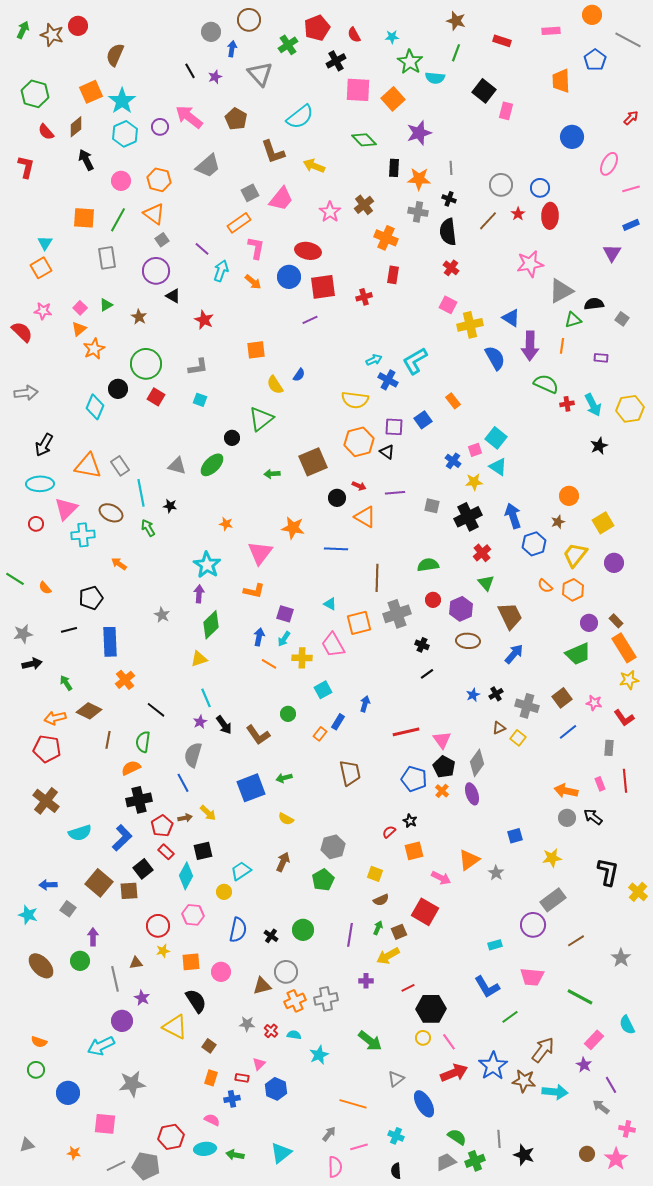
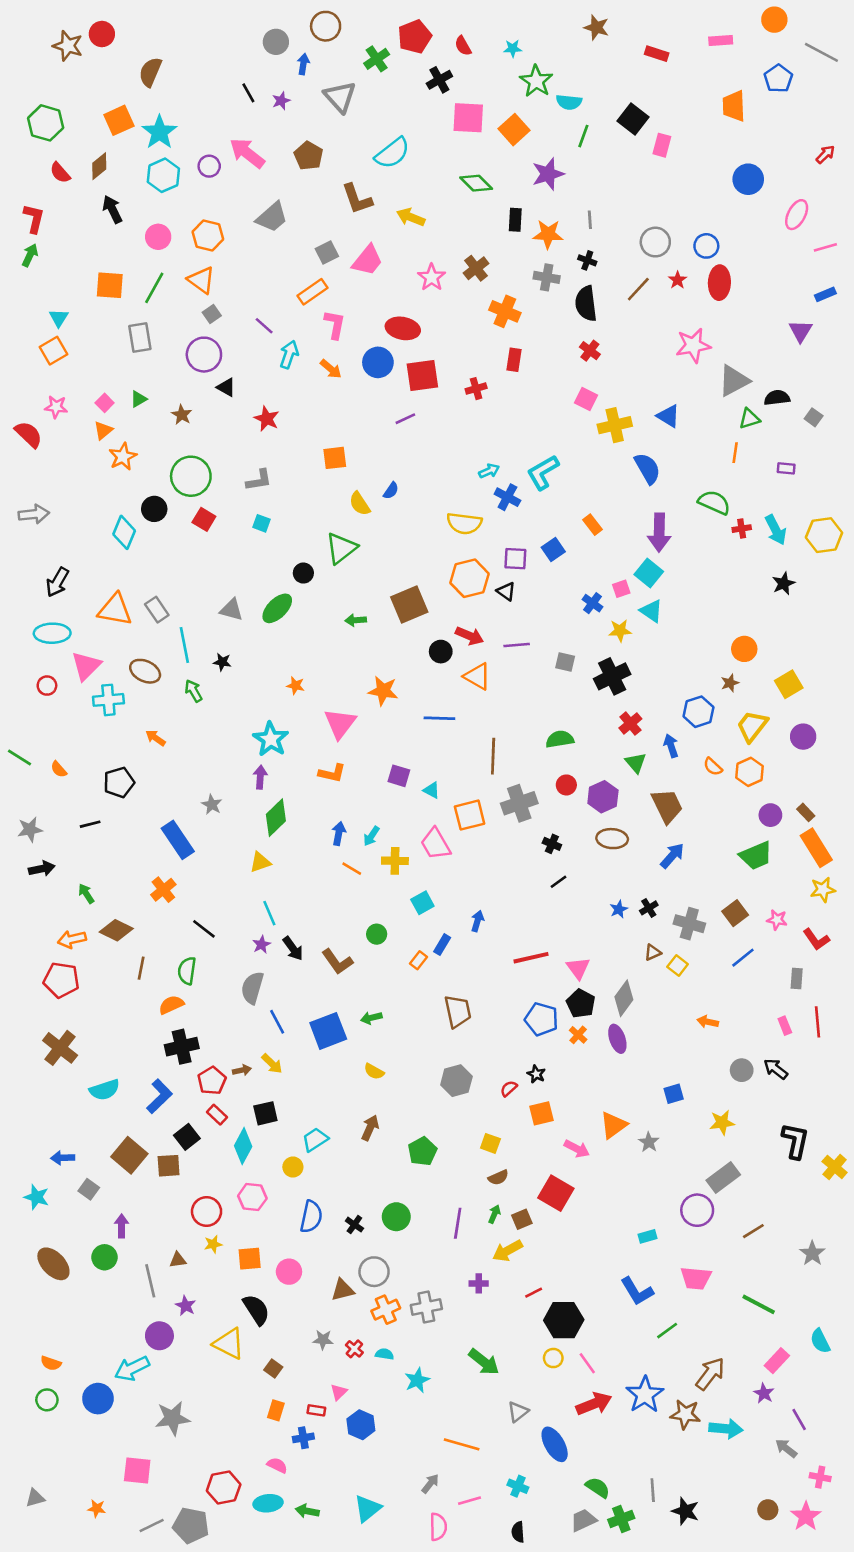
green arrow: (23, 30) -> (30, 255), moved
green line: (456, 53) -> (583, 136), moved
purple arrow: (530, 346) -> (659, 532), moved
red arrow: (359, 486) -> (470, 636), size x1.5
blue arrow: (513, 516) -> (671, 746), moved, size x0.7
purple square: (285, 614) -> (399, 776), moved
blue rectangle: (110, 642) -> (178, 840), moved, turned -32
blue line: (183, 783) -> (277, 1022), moved
orange arrow: (566, 791) -> (708, 1022), moved, size x0.7
gray hexagon: (333, 847) -> (456, 1081), moved
blue circle: (68, 1093) -> (98, 1399), moved

